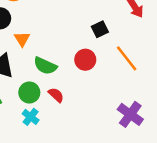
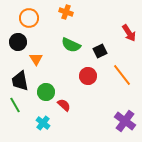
green semicircle: (45, 66) -> (71, 45), moved
green circle: (29, 93) -> (46, 92), moved

